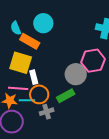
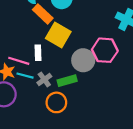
yellow square: (21, 63) -> (58, 35), moved
orange circle: (39, 94) -> (56, 102), moved
gray cross: (47, 112) -> (44, 80), moved, turned -32

